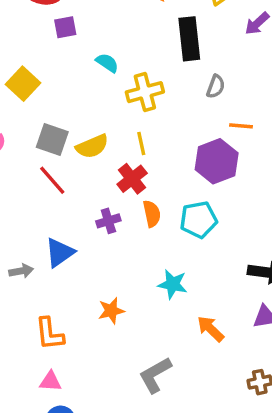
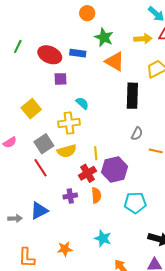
gray semicircle: (216, 87) -> (137, 134), moved
yellow cross: (145, 92) -> (69, 123), moved
gray square: (52, 139) -> (44, 144), turned 30
purple hexagon: (217, 161) -> (115, 169), moved
cyan pentagon: (198, 220) -> (135, 203), moved

